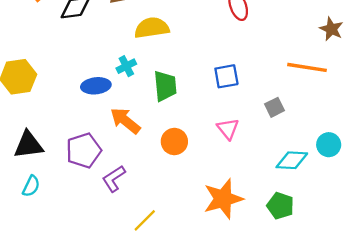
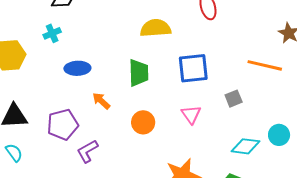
yellow semicircle: (152, 28) -> (156, 28), moved
cyan cross: (126, 66) -> (52, 33), moved
blue square: (226, 76) -> (193, 68), size x1.4
orange arrow: (125, 121) -> (101, 101), size x0.7
cyan semicircle: (31, 186) -> (14, 153), turned -66

